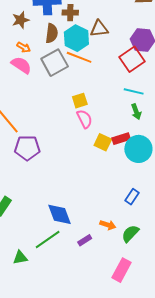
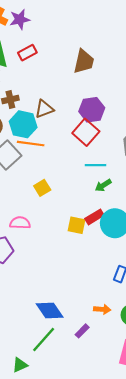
green arrow: (136, 112) -> (103, 185), turned 91
pink semicircle: (85, 119) -> (20, 223), moved, turned -48

